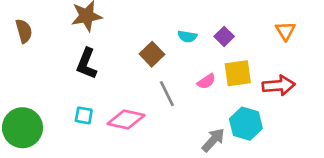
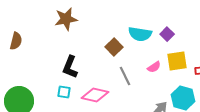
brown semicircle: (24, 31) -> (16, 41), moved, turned 30
cyan semicircle: (187, 36) -> (140, 34), size x1.6
black L-shape: (87, 64) -> (70, 67), moved

